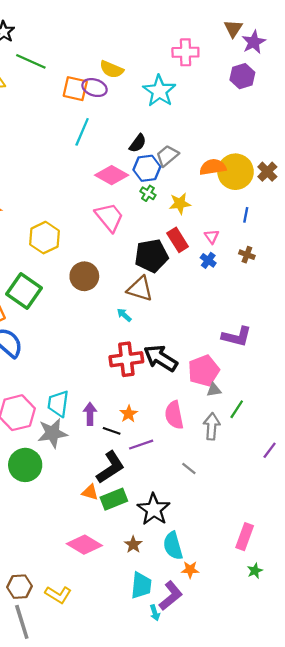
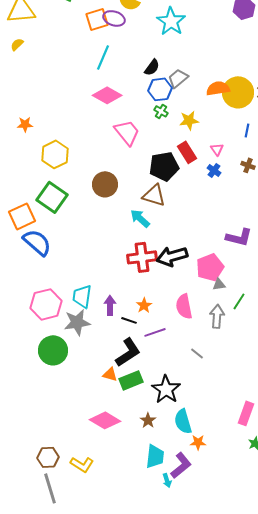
orange square: (75, 89) -> (97, 19), turned -30
pink diamond: (112, 175) -> (107, 95), moved
yellow hexagon: (45, 238) -> (55, 154), moved
cyan arrow: (124, 315) -> (140, 218), size x1.5
black arrow: (160, 358) -> (172, 256), turned -48

